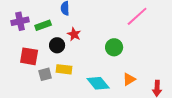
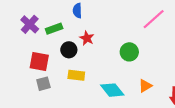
purple cross: (20, 21) -> (30, 24), turned -36
gray square: (45, 74) -> (43, 84), moved

